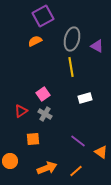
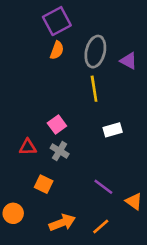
orange semicircle: (35, 41) -> (57, 50), moved, turned 136
red triangle: (21, 111) -> (28, 147), turned 32
orange square: (33, 139) -> (44, 184), turned 32

